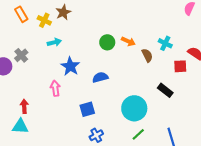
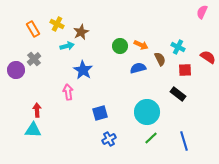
brown star: (63, 12) -> (81, 32), moved
orange rectangle: (21, 14) -> (33, 29), moved
red square: (180, 66) -> (185, 70), moved
blue semicircle: (100, 77) -> (138, 68), moved

